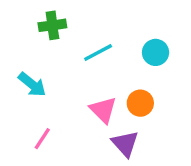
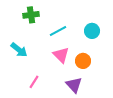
pink triangle: (103, 110) -> (61, 55), moved
pink line: (42, 139) -> (34, 82), moved

